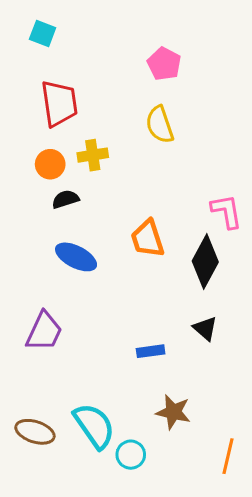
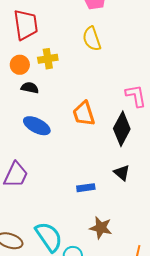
black semicircle: (65, 199) -> (30, 88), turned 30

